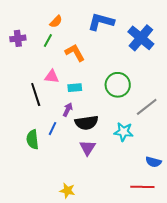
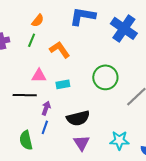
black line: (36, 94) -> (25, 95), turned -65
purple arrow: (68, 110) -> (46, 108), moved
cyan star: (124, 132) -> (119, 140), moved

